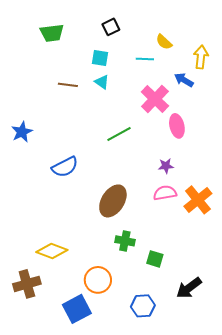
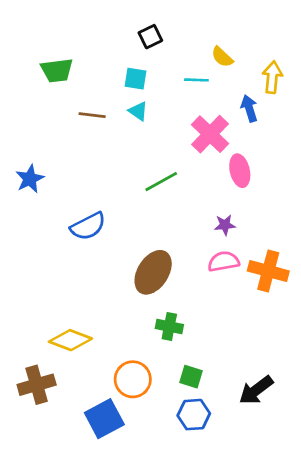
green trapezoid: (52, 33) -> (57, 70), moved
blue arrow: (184, 80) -> (249, 108), turned 42
orange cross: (198, 200) -> (268, 271), turned -36
green square: (155, 259) -> (191, 377), moved

